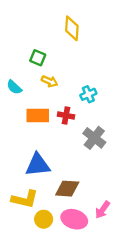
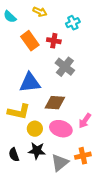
orange rectangle: (38, 115) -> (30, 41), turned 54
gray cross: (94, 138) -> (65, 67), moved

